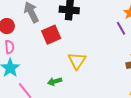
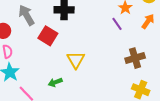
red square: (51, 35) -> (48, 36), turned -30

